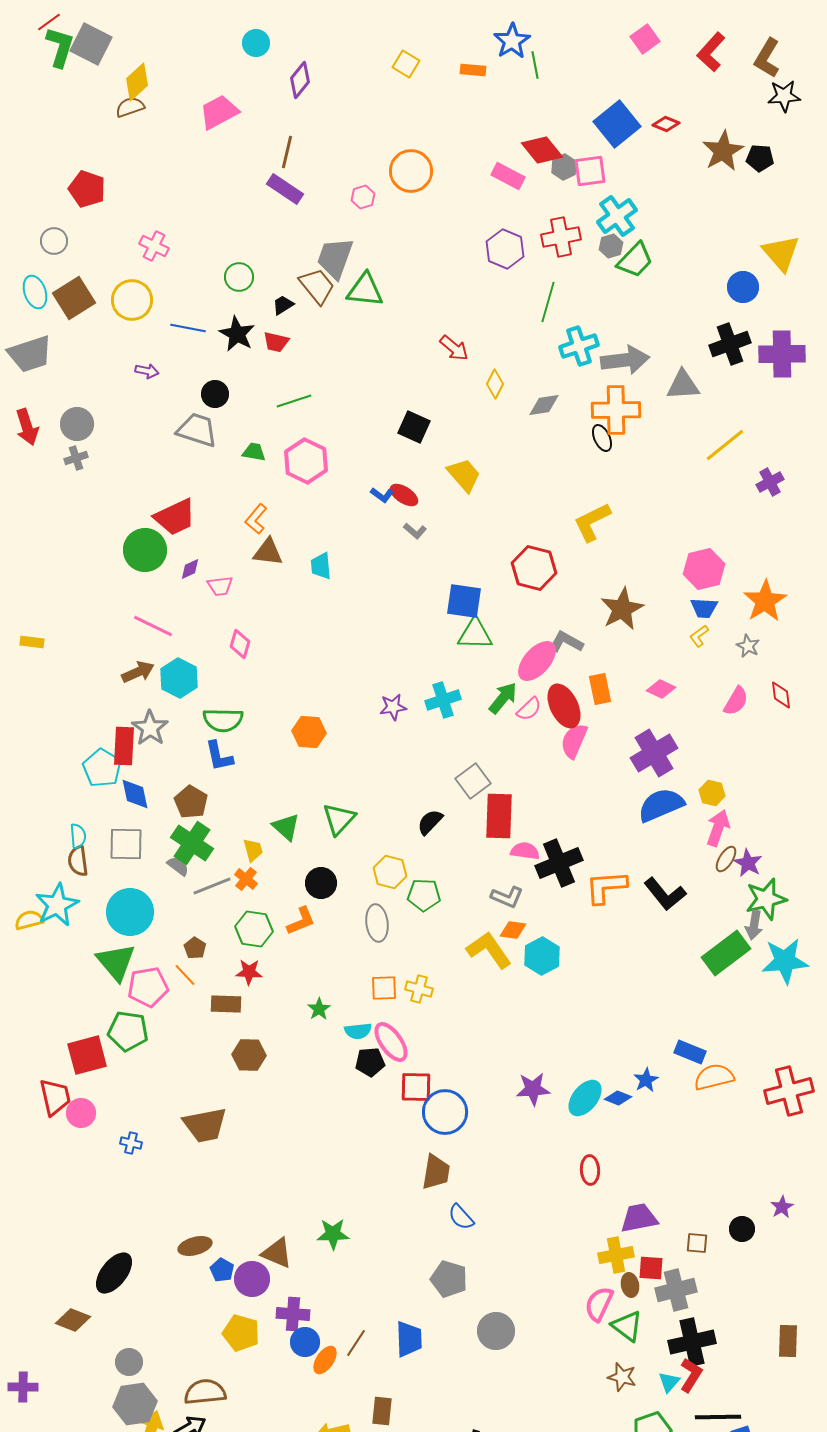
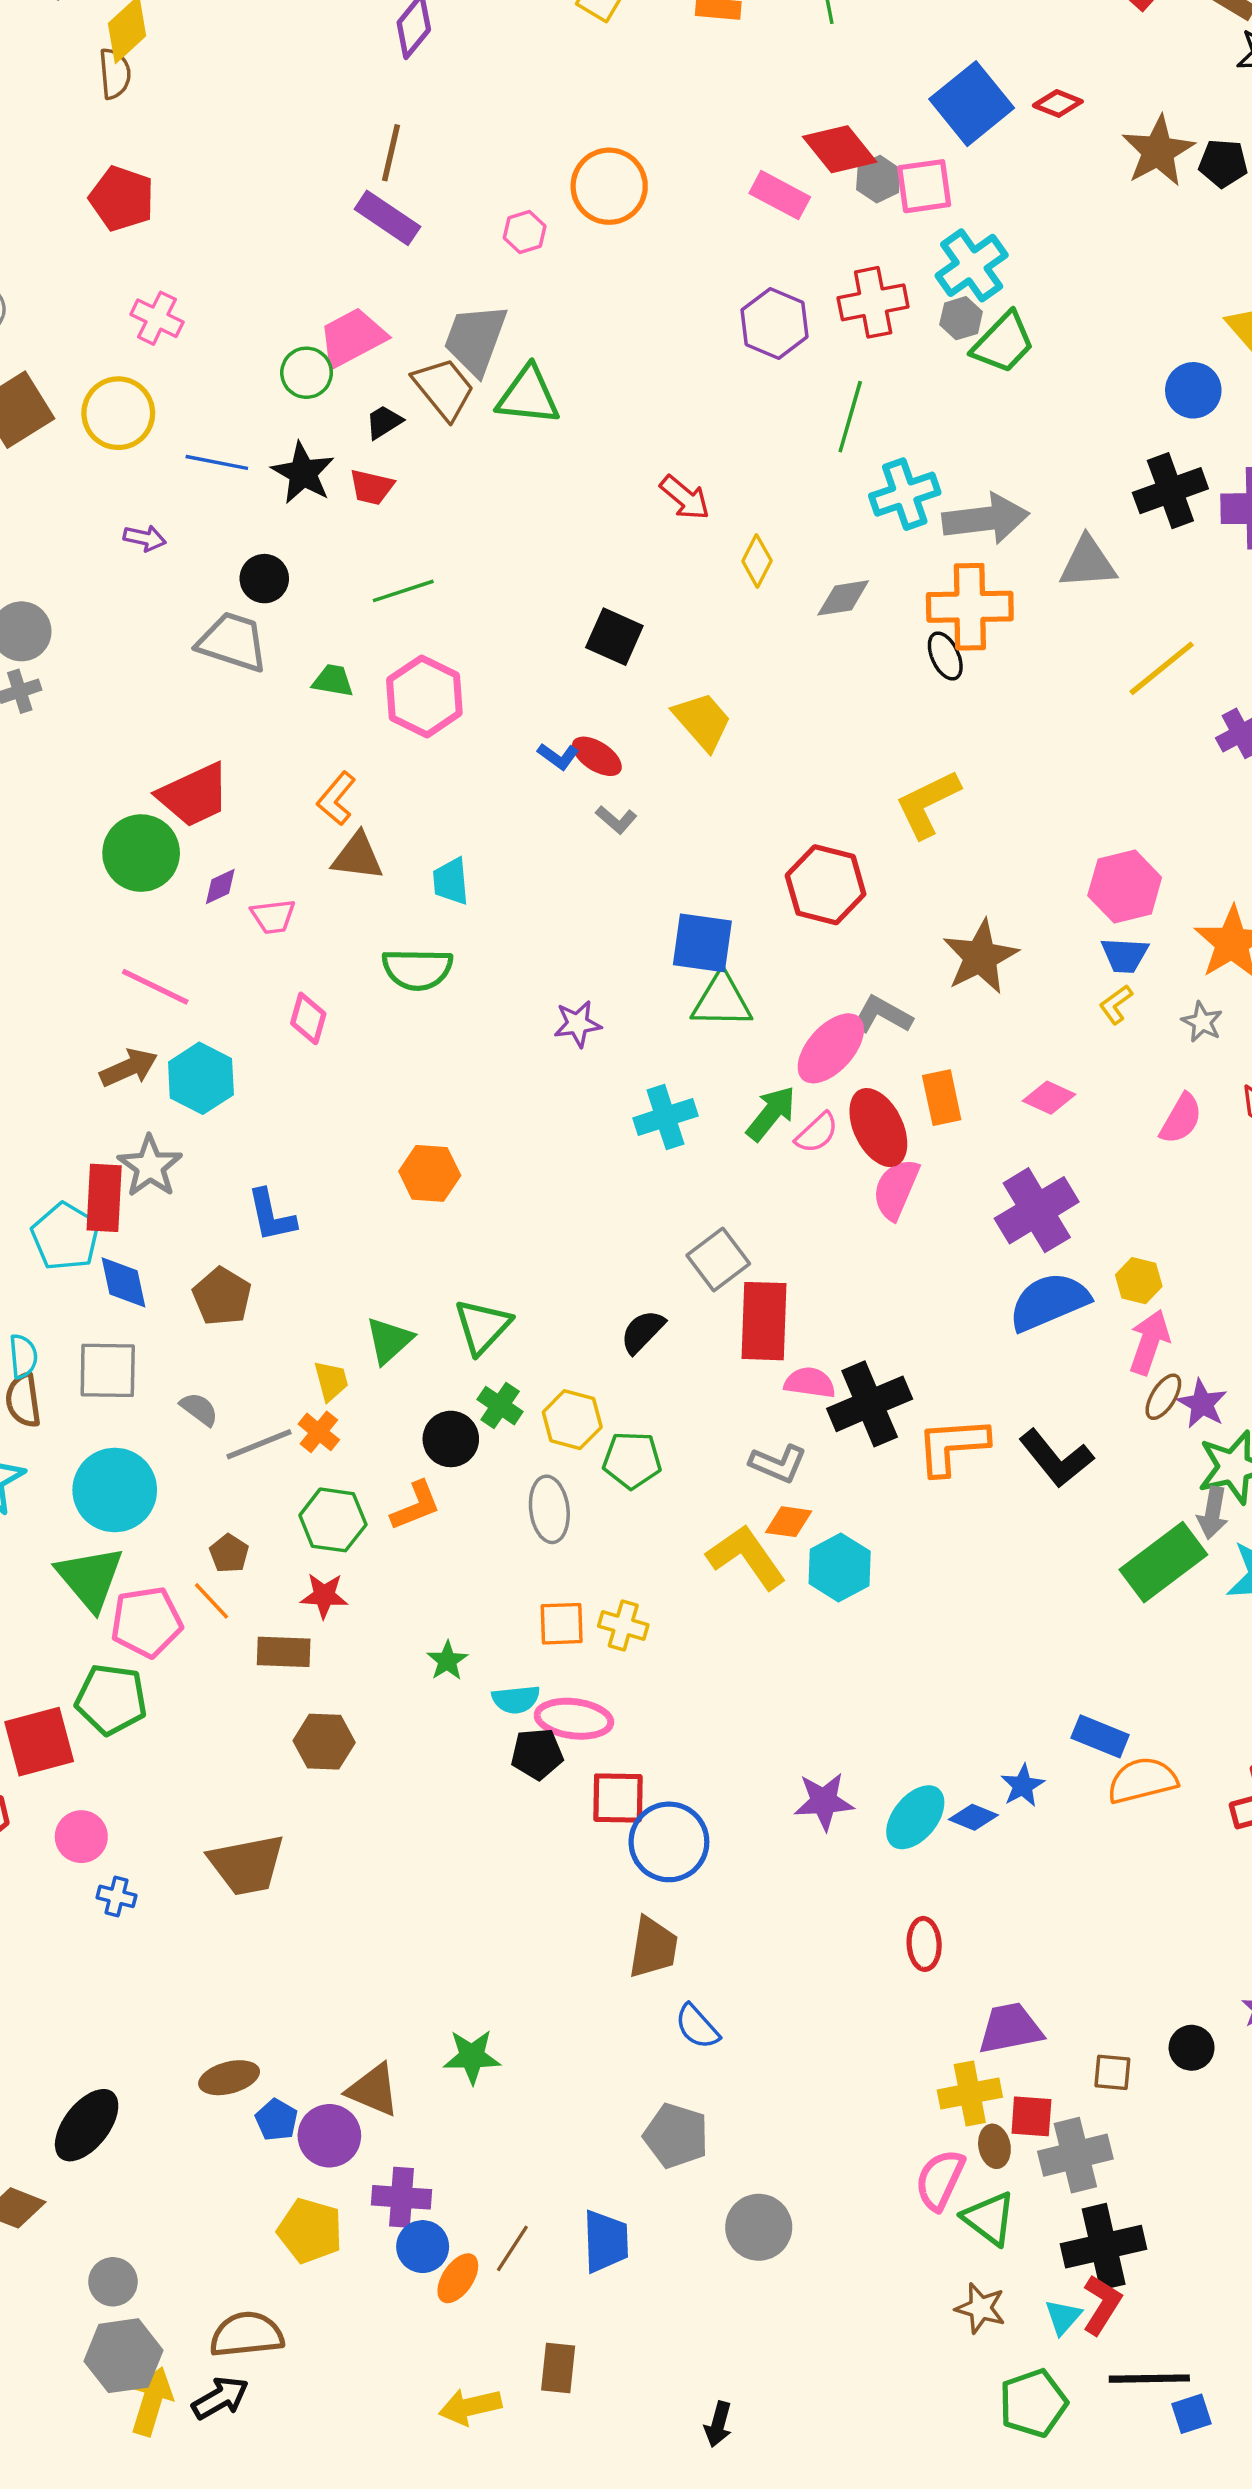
brown semicircle: (130, 107) -> (115, 74), turned 104
pink trapezoid: (219, 112) -> (352, 338), moved
red pentagon: (87, 189) -> (122, 199), moved
purple star: (393, 707) -> (577, 1024), moved
green semicircle: (223, 720) -> (417, 969), moved
green triangle: (286, 827) -> (389, 1340), turned 36
green cross: (192, 843) -> (500, 1406), moved, size x0.6
pink ellipse: (391, 1042) -> (574, 1719), turned -48
pink circle: (81, 1113) -> (81, 1837), moved

